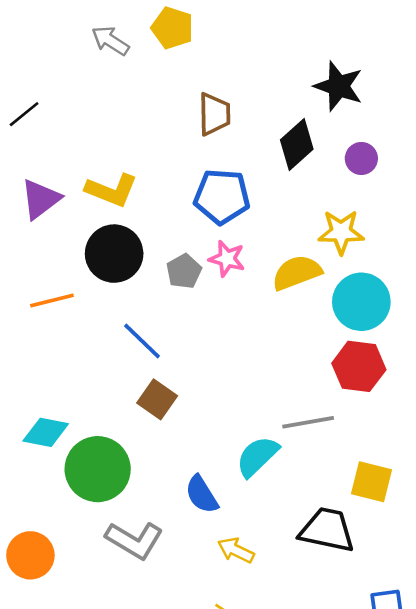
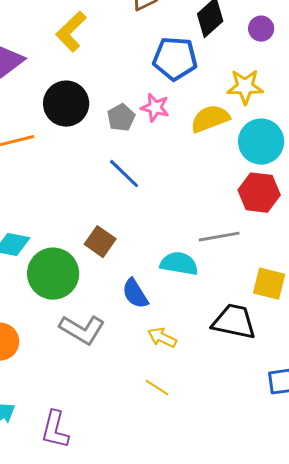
yellow L-shape: (112, 190) -> (71, 32), moved, turned 114
blue pentagon: (222, 197) -> (175, 59), moved
blue line: (142, 341) -> (124, 174), moved
brown square: (157, 399) -> (100, 242), moved
cyan semicircle: (257, 456) -> (179, 264), turned 54

